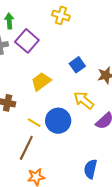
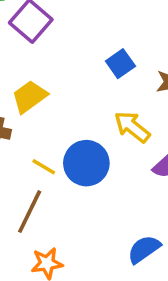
yellow trapezoid: (41, 81) -> (29, 97), moved
blue semicircle: (90, 169) -> (144, 249), turned 42

